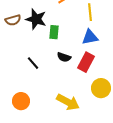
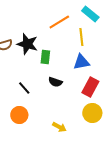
red rectangle: (86, 62) -> (90, 87), moved
orange circle: (21, 101) -> (19, 115), moved
yellow arrow: (68, 102) -> (59, 127), size x0.6

